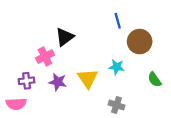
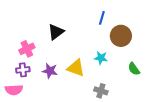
blue line: (118, 21) -> (102, 18), turned 32
pink cross: (45, 57) -> (27, 49), moved
yellow triangle: (88, 78) -> (76, 68), turned -36

